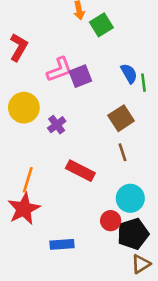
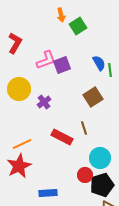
brown line: (122, 152) -> (84, 128), moved
orange line: (28, 180) -> (22, 144), turned 48

